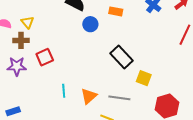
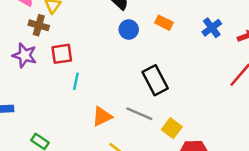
yellow square: (144, 78) -> (172, 128), moved
cyan line: (64, 91) -> (76, 81), moved
gray line: (119, 98) -> (139, 114), moved

